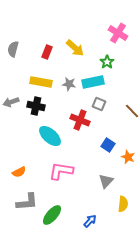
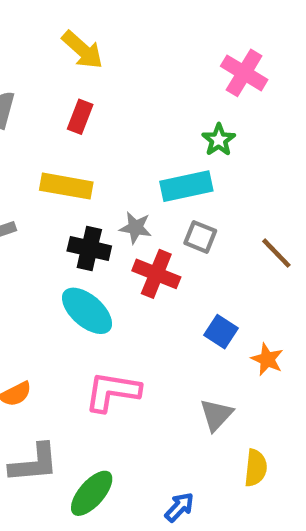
yellow arrow: (75, 48) -> (82, 50), moved
gray star: (69, 84) -> (136, 228), moved
black cross: (36, 106) -> (89, 248), moved

